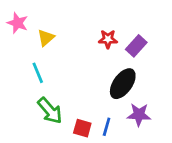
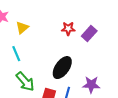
black ellipse: (123, 84) -> (62, 68), moved

